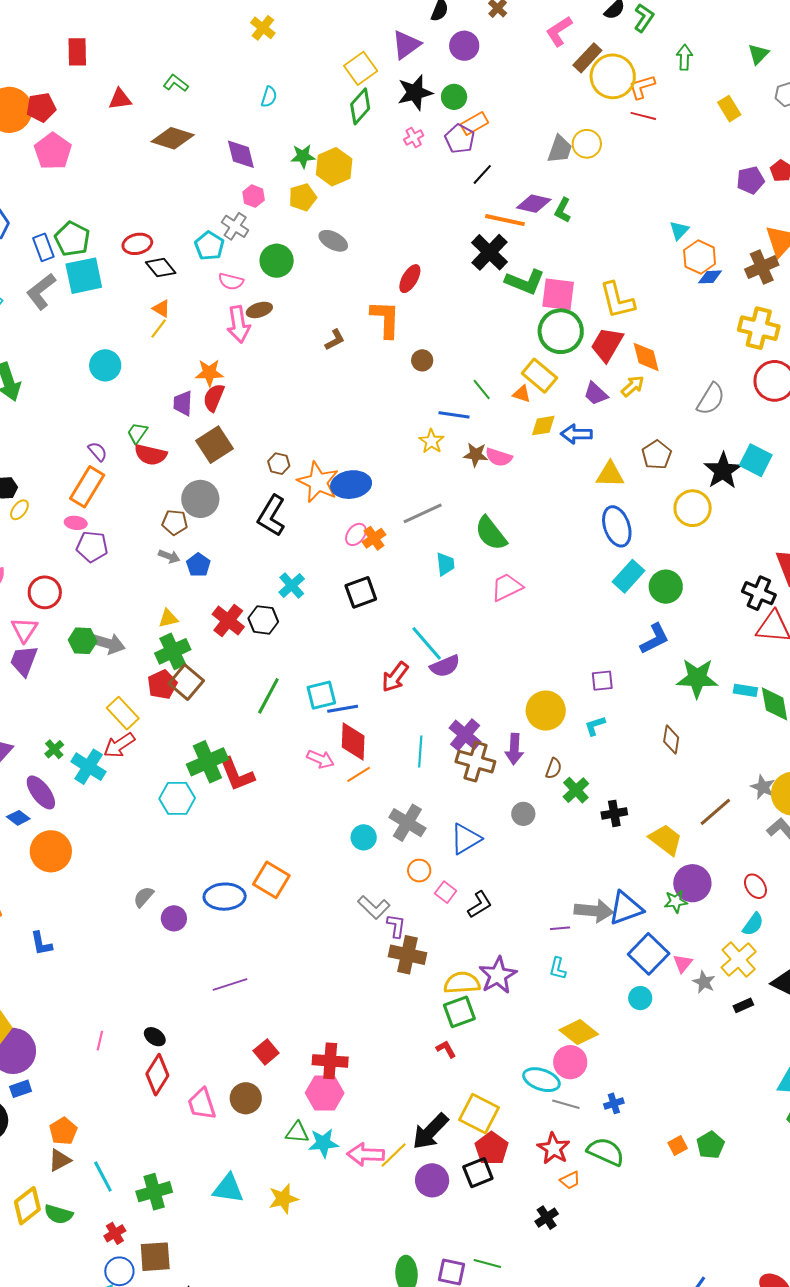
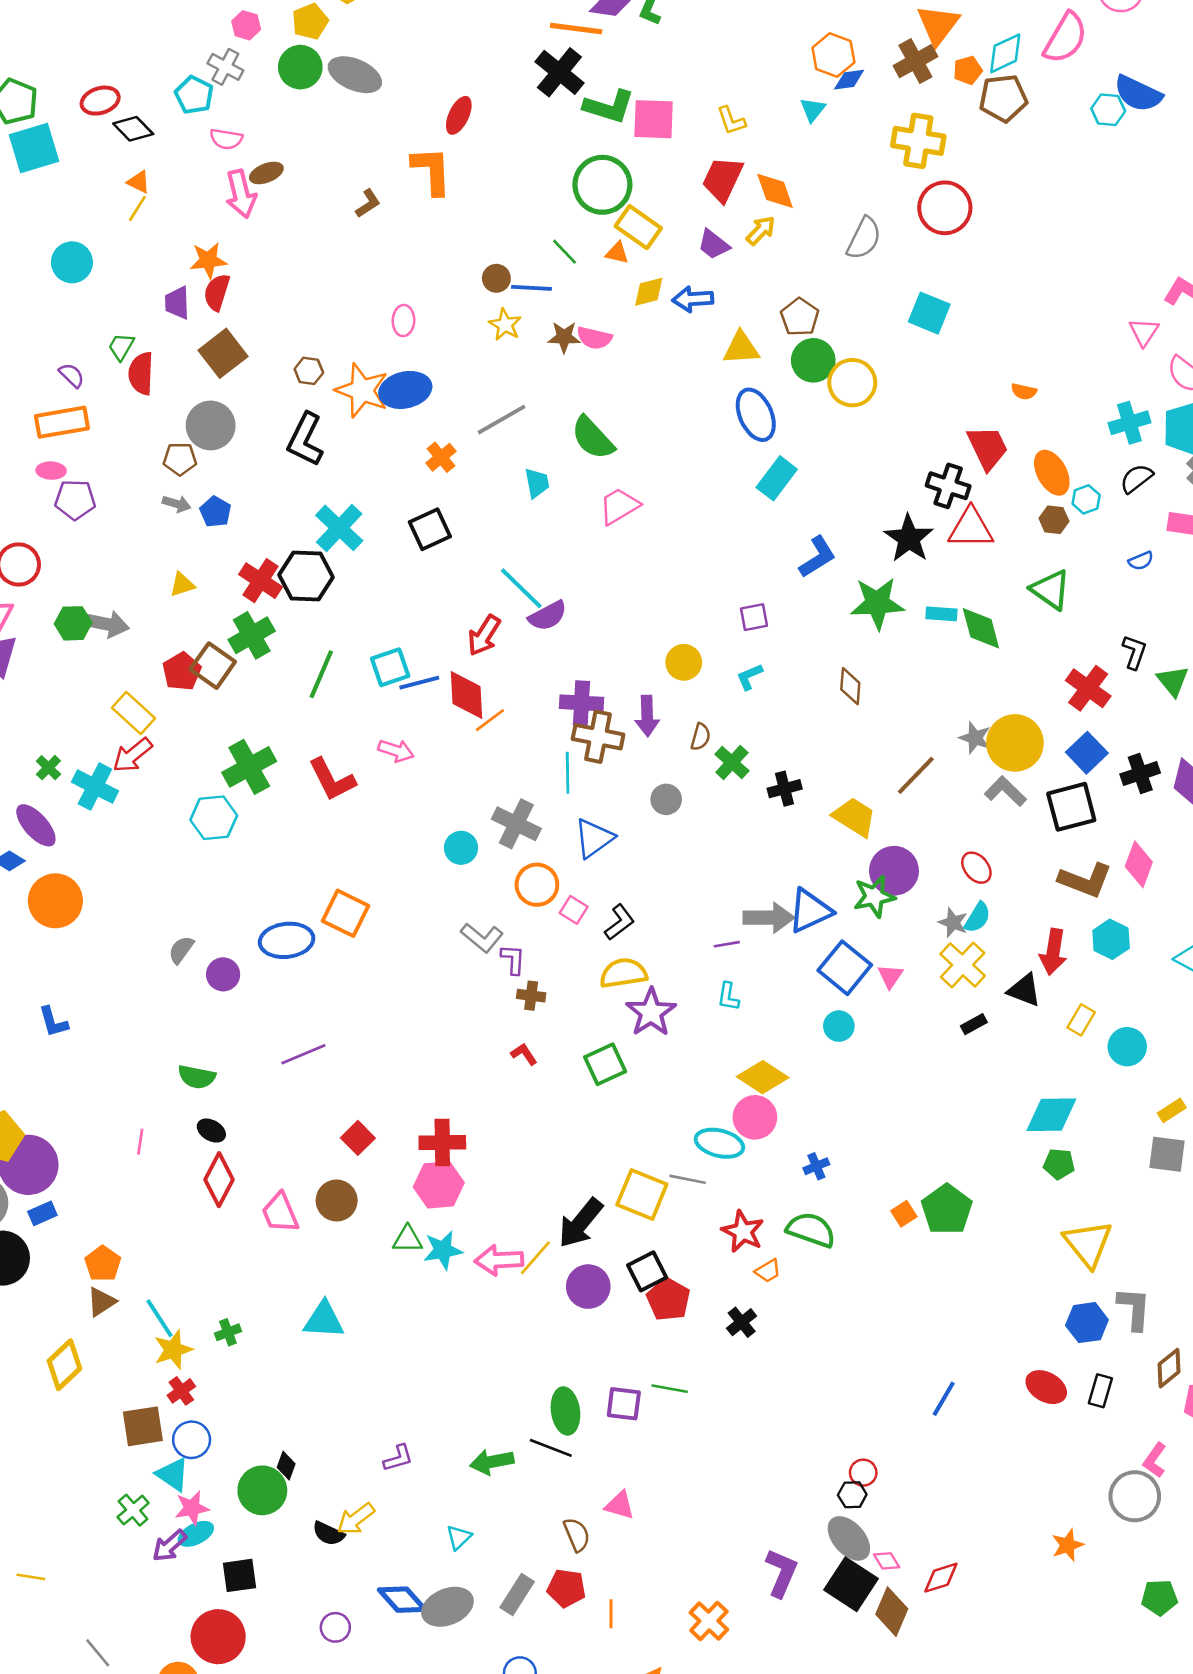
cyan triangle: (679, 230) -> (813, 110), moved
gray ellipse: (333, 241) -> (355, 75), size x1.4
green circle: (277, 261) -> (300, 67), moved
yellow L-shape: (617, 300) -> (731, 121), size x0.6
green circle: (561, 331) -> (602, 185), moved
brown circle: (422, 360) -> (496, 278), moved
red semicircle: (151, 455) -> (141, 373), turned 84
black star: (723, 471) -> (909, 538), moved
orange rectangle: (87, 487) -> (62, 422), turned 54
pink ellipse: (356, 534) -> (403, 321), moved, turned -30
cyan cross: (292, 585) -> (339, 528), size x1.4
green circle: (666, 587) -> (813, 360), moved
black hexagon: (263, 620) -> (306, 576), size x1.4
green cross: (173, 651) -> (252, 635), moved
yellow circle: (546, 711) -> (684, 662), size x0.7
purple cross: (465, 735) -> (582, 703), turned -32
red diamond: (353, 742) -> (466, 695), moved
cyan line: (420, 751) -> (568, 773), moved
red L-shape: (237, 774) -> (332, 779), moved
orange line: (359, 774) -> (490, 720), moved
orange circle: (419, 871) -> (537, 885), size x1.4
green star: (676, 901) -> (874, 896), size x1.4
brown cross: (407, 955) -> (531, 996), size x0.6
gray star: (704, 982) -> (953, 923), moved
yellow semicircle: (462, 983) -> (623, 973), moved
red L-shape: (446, 1049) -> (524, 1054), moved
gray line: (566, 1104) -> (688, 1179), moved
green pentagon: (711, 1145) -> (947, 1209), size x1.4
red pentagon: (492, 1148) -> (668, 1299), moved
green cross: (154, 1192) -> (228, 1332), size x0.6
yellow star: (283, 1199) -> (173, 1350), moved
green semicircle: (59, 1214) -> (197, 1077), moved
brown square: (155, 1257) -> (143, 1426), moved

